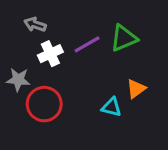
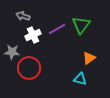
green triangle: (124, 38) -> (81, 25), turned -30
cyan triangle: (112, 107) -> (80, 79), moved

